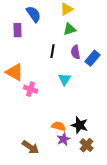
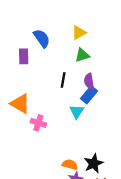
blue rectangle: (92, 58) -> (89, 95), moved
black star: (80, 125) -> (94, 163), turned 30

